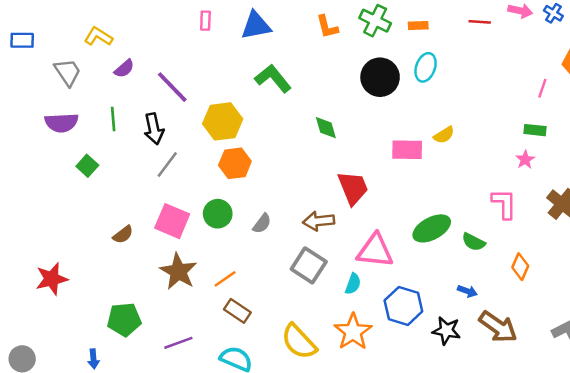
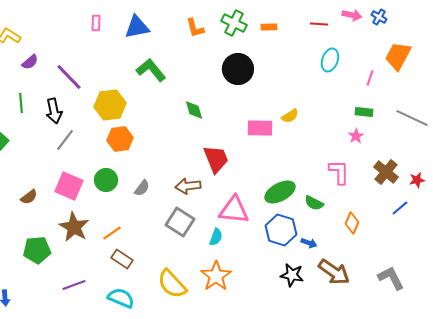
cyan ellipse: (426, 67) -> (330, 60), moved
blue hexagon: (403, 306) -> (281, 230), moved
green pentagon: (124, 319) -> (37, 250), moved

